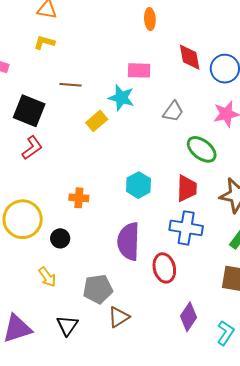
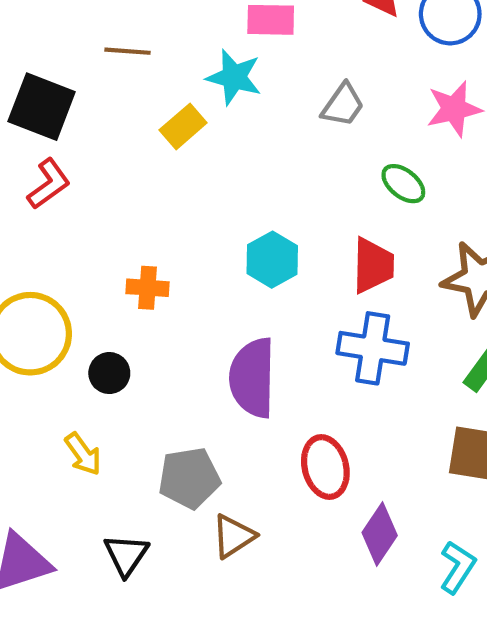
green ellipse: (202, 149) -> (403, 184), size x0.7
red ellipse: (164, 268) -> (325, 467), moved

